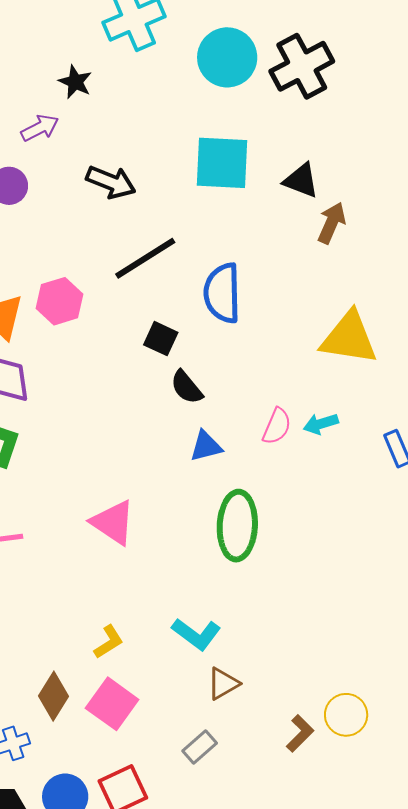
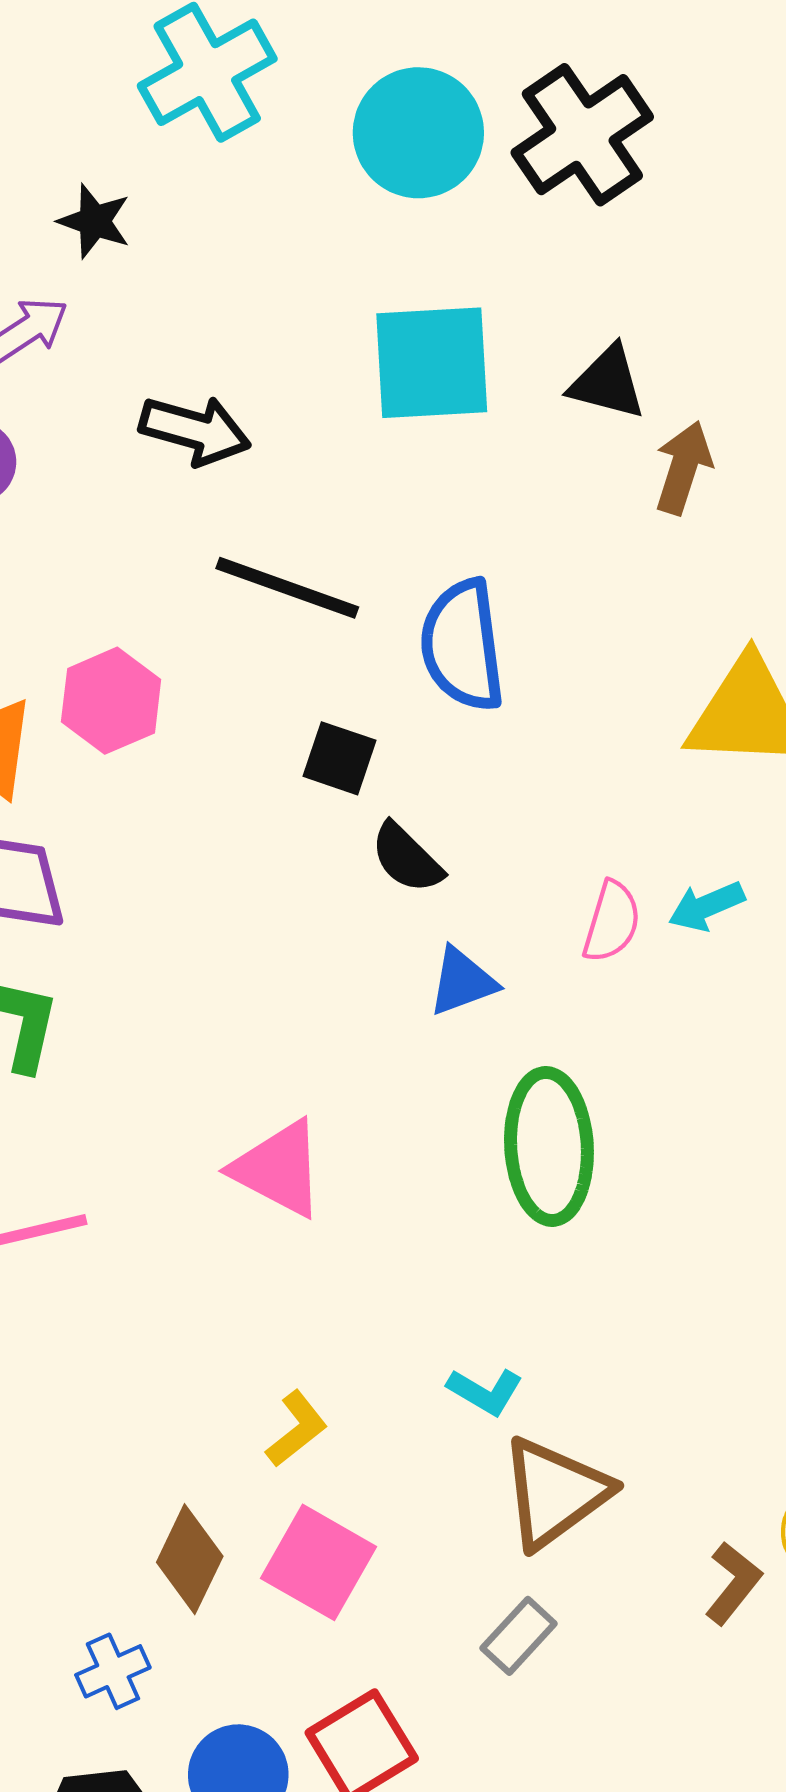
black line: (145, 258) -> (287, 588), turned 58
cyan L-shape: (196, 634) -> (485, 1391), size x0.7
brown triangle: (223, 684) -> (555, 1493), size x1.6

